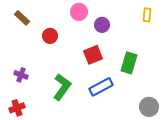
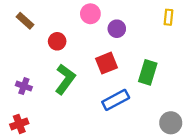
green L-shape: (62, 87) -> (65, 79), moved

